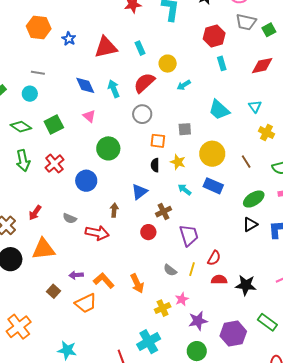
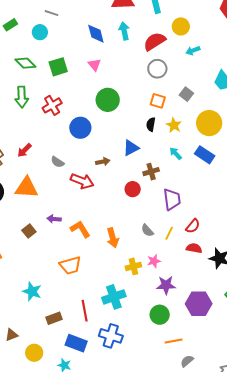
cyan arrow: (114, 89) -> (124, 31), moved
gray circle: (142, 114) -> (157, 69), moved
gray square: (185, 129) -> (186, 94), turned 32
brown arrow: (114, 210) -> (103, 162), turned 64
orange trapezoid: (86, 303) -> (70, 265), moved

